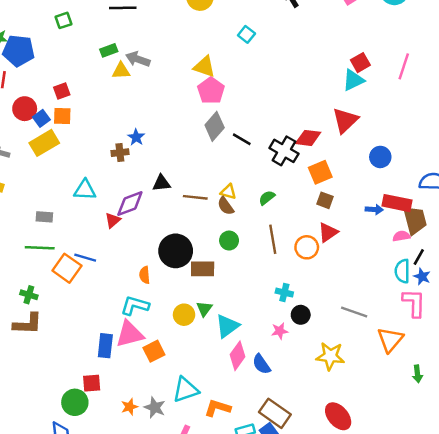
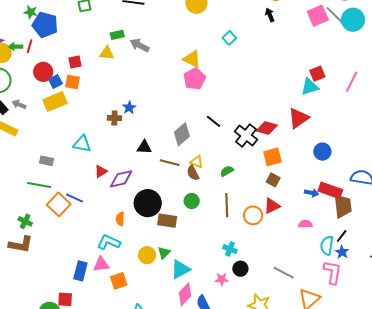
yellow triangle: (121, 71) -> (107, 53), moved
gray diamond: (215, 126) -> (182, 134), moved
purple diamond: (130, 204) -> (121, 179), moved
pink semicircle: (401, 236) -> (305, 224), moved
pink triangle: (130, 334) -> (101, 264), size x0.7

